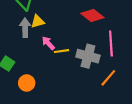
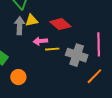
red diamond: (92, 16) -> (60, 24), moved
pink arrow: (48, 43) -> (40, 41), turned -56

